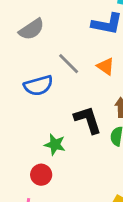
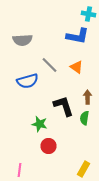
gray semicircle: (32, 29) -> (22, 40), turned 30
red circle: (41, 175) -> (48, 146), moved

